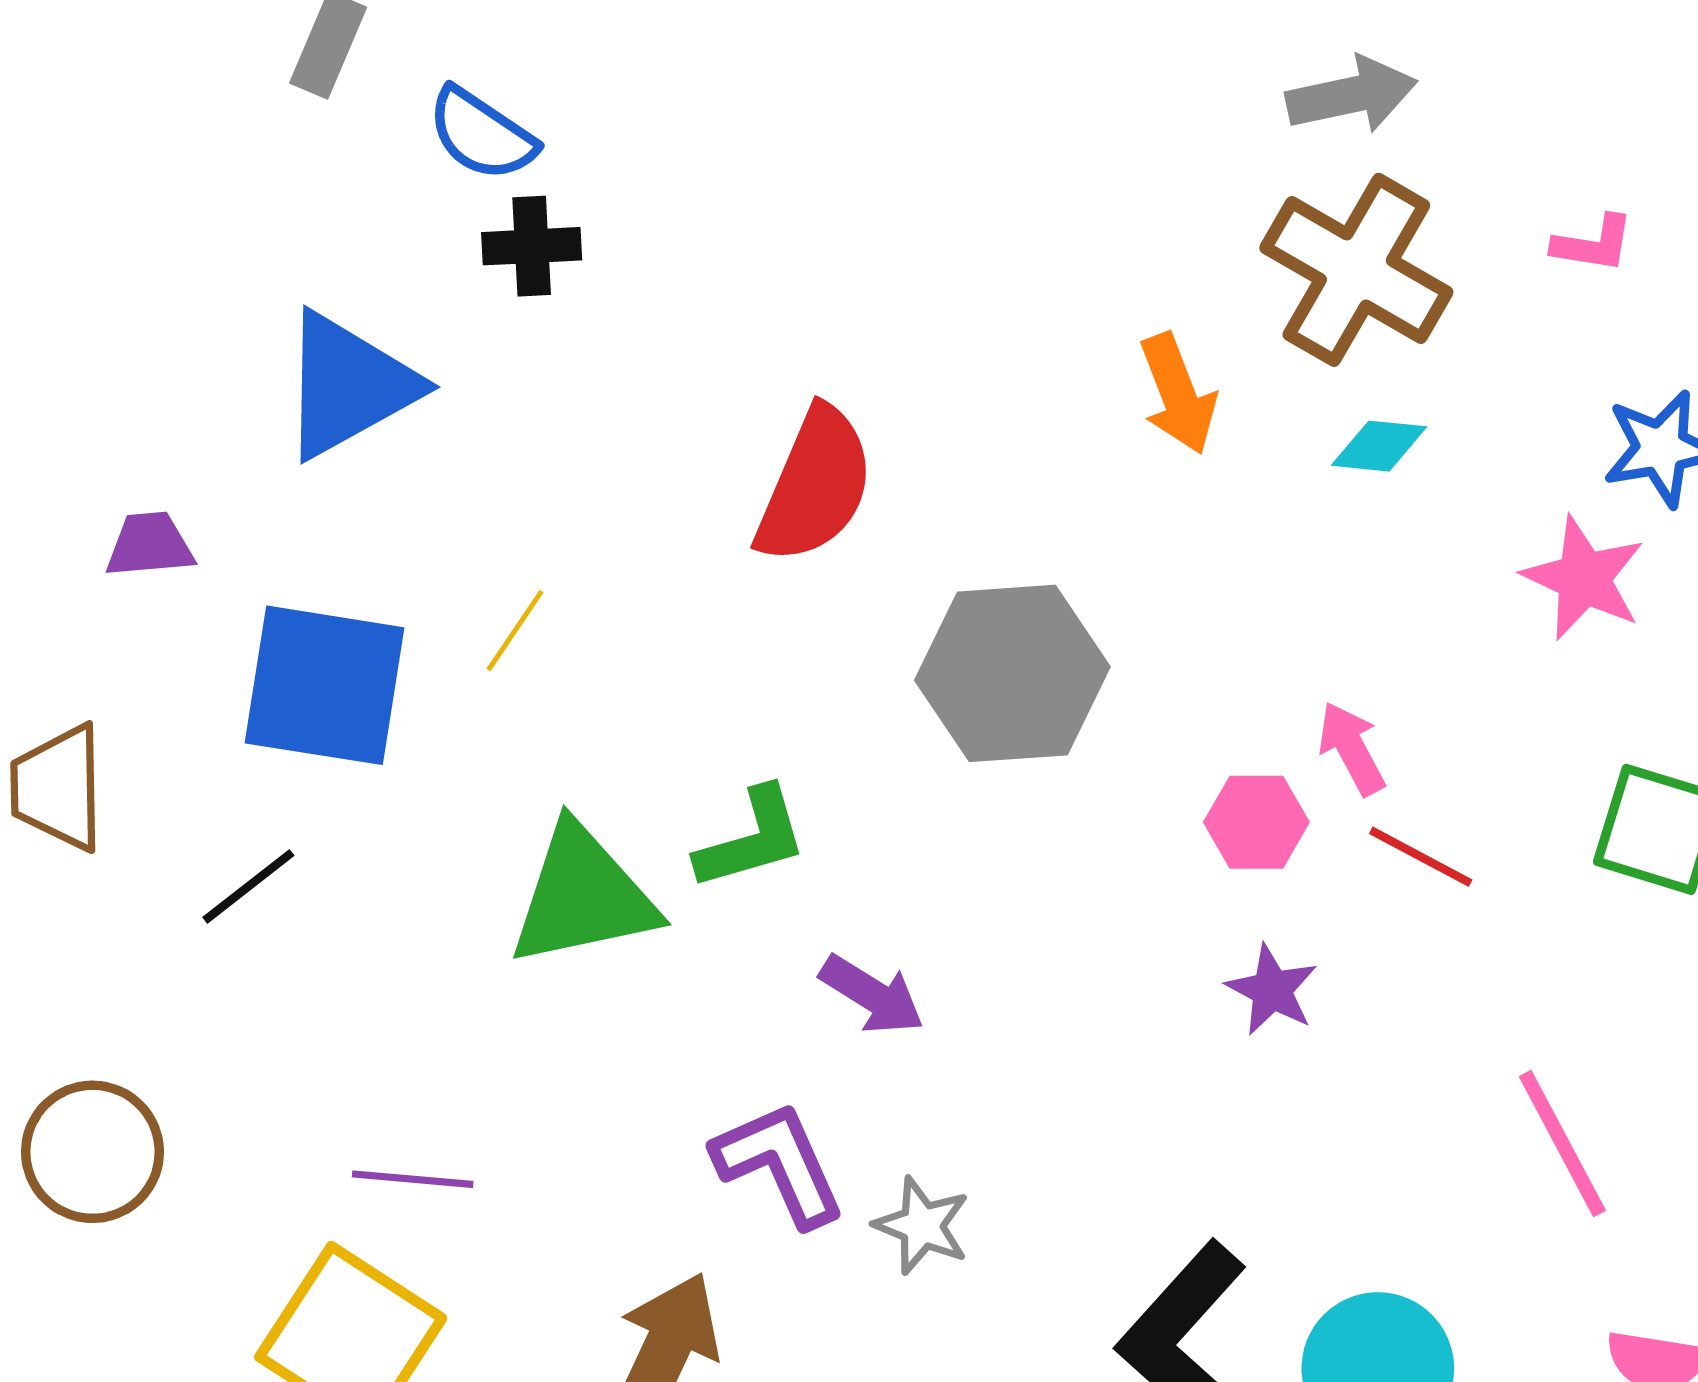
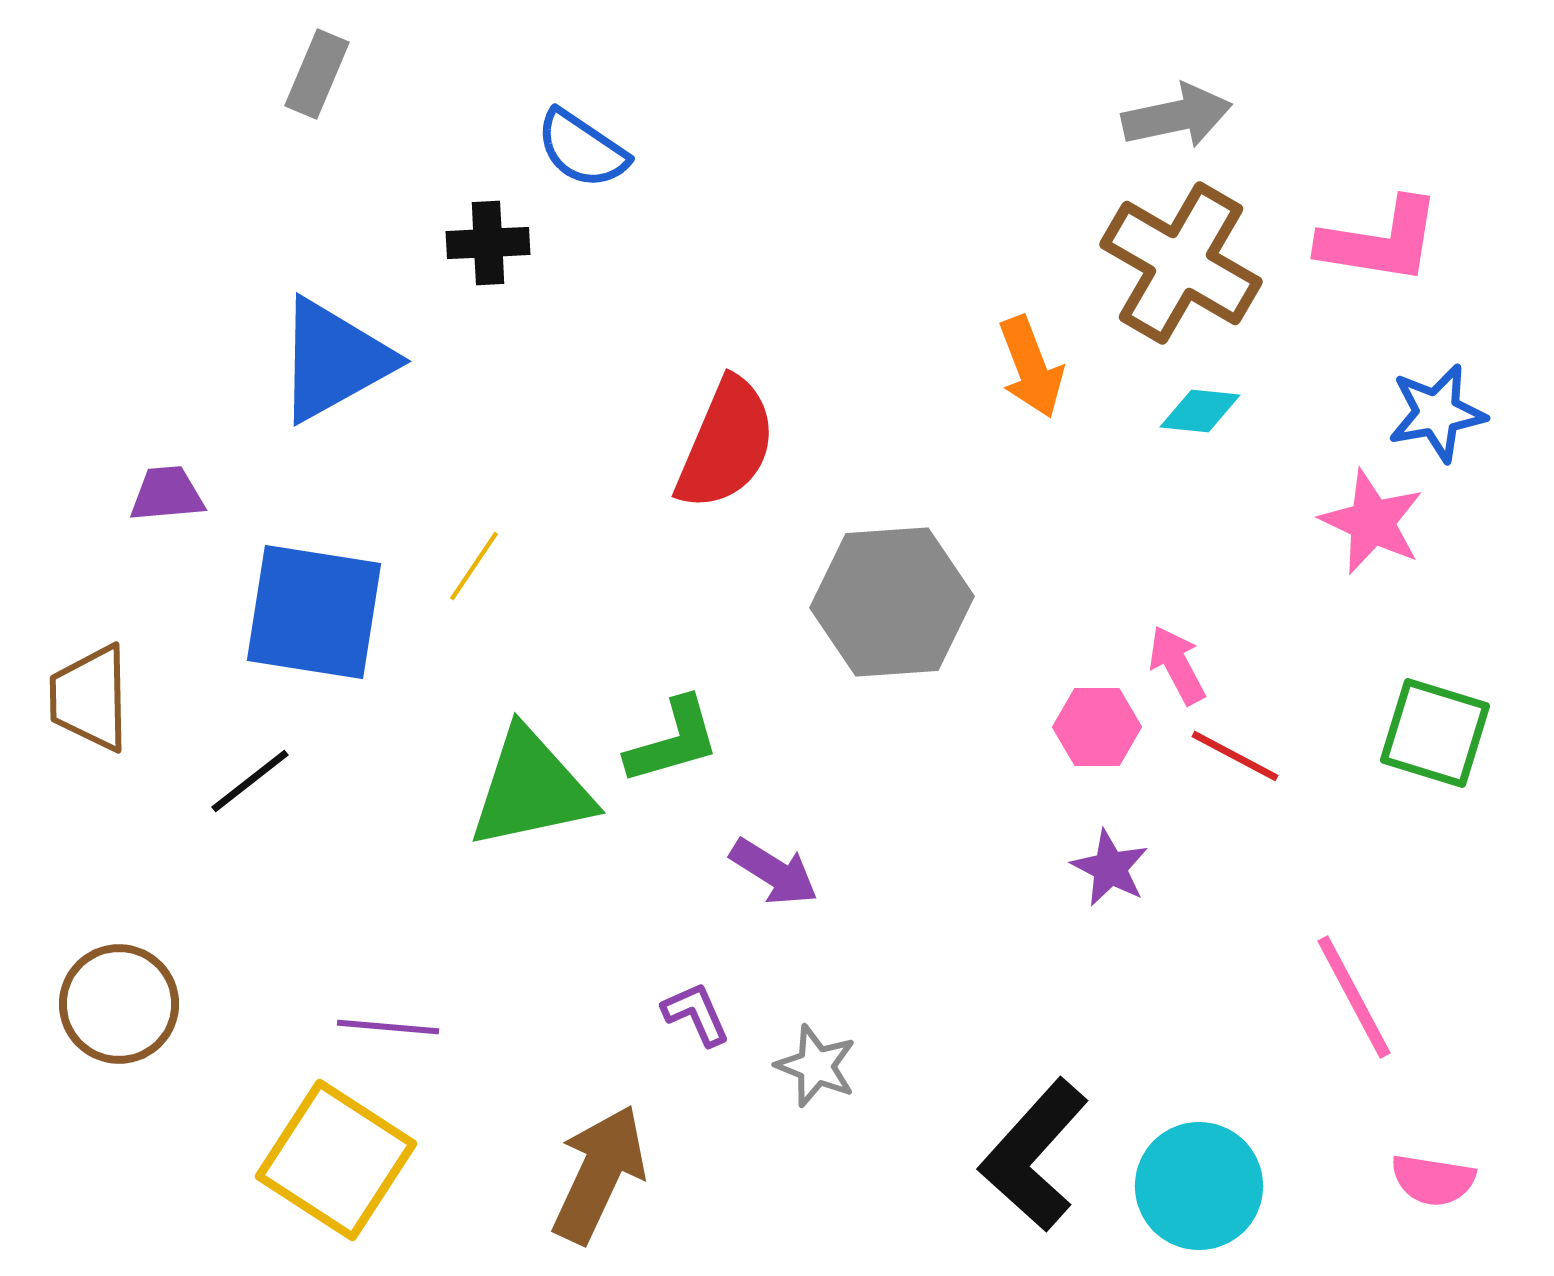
blue semicircle: (482, 134) -> (582, 149), moved
pink L-shape: (1593, 244) -> (1380, 241), size x1.8
purple L-shape: (779, 1164) -> (696, 1014), size x0.6

